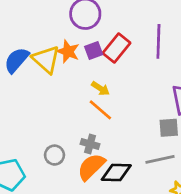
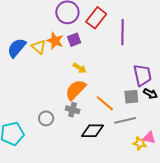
red rectangle: (116, 48) -> (96, 18), moved
yellow triangle: (46, 59) -> (39, 47), size x0.7
orange line: (100, 110) -> (105, 103), moved
orange semicircle: (91, 167) -> (76, 90), moved

